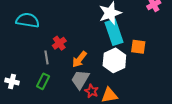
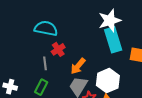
cyan semicircle: (28, 20) -> (46, 28), moved
white hexagon: (114, 60) -> (108, 81), moved

